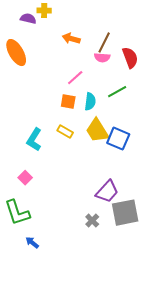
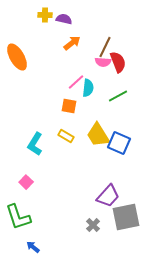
purple semicircle: (28, 19) -> (64, 19), moved
orange arrow: (71, 39) -> (72, 43), turned 126
red semicircle: (130, 58) -> (118, 62), moved
cyan semicircle: (90, 102) -> (88, 88), moved

